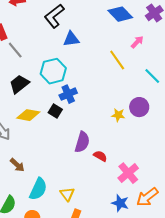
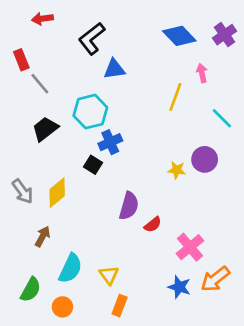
pink arrow: (137, 42) -> (202, 73), turned -56
yellow line: (117, 60) -> (175, 97), turned 55
yellow diamond: (28, 115) -> (57, 193), moved, turned -50
red semicircle: (100, 156) -> (153, 225), turned 112
brown arrow: (17, 165) -> (43, 236), turned -105

